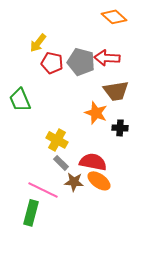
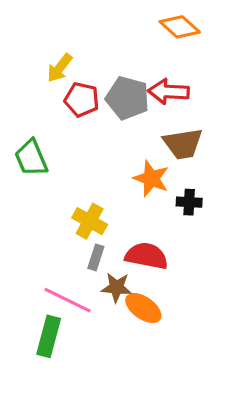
gray rectangle: (61, 163) -> (96, 257), turned 63
orange ellipse: (99, 181) -> (143, 308), moved

